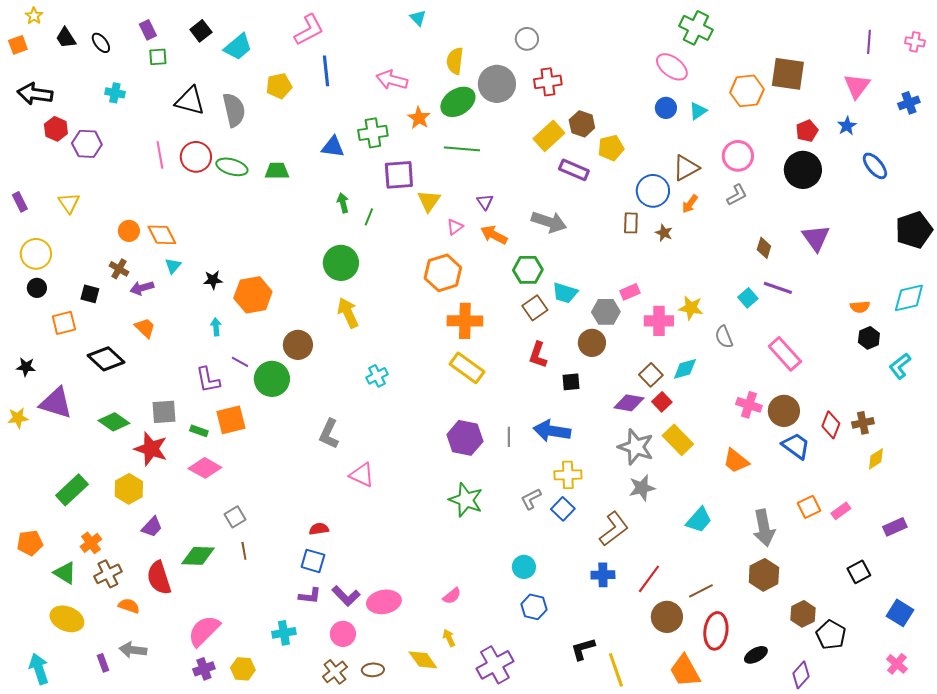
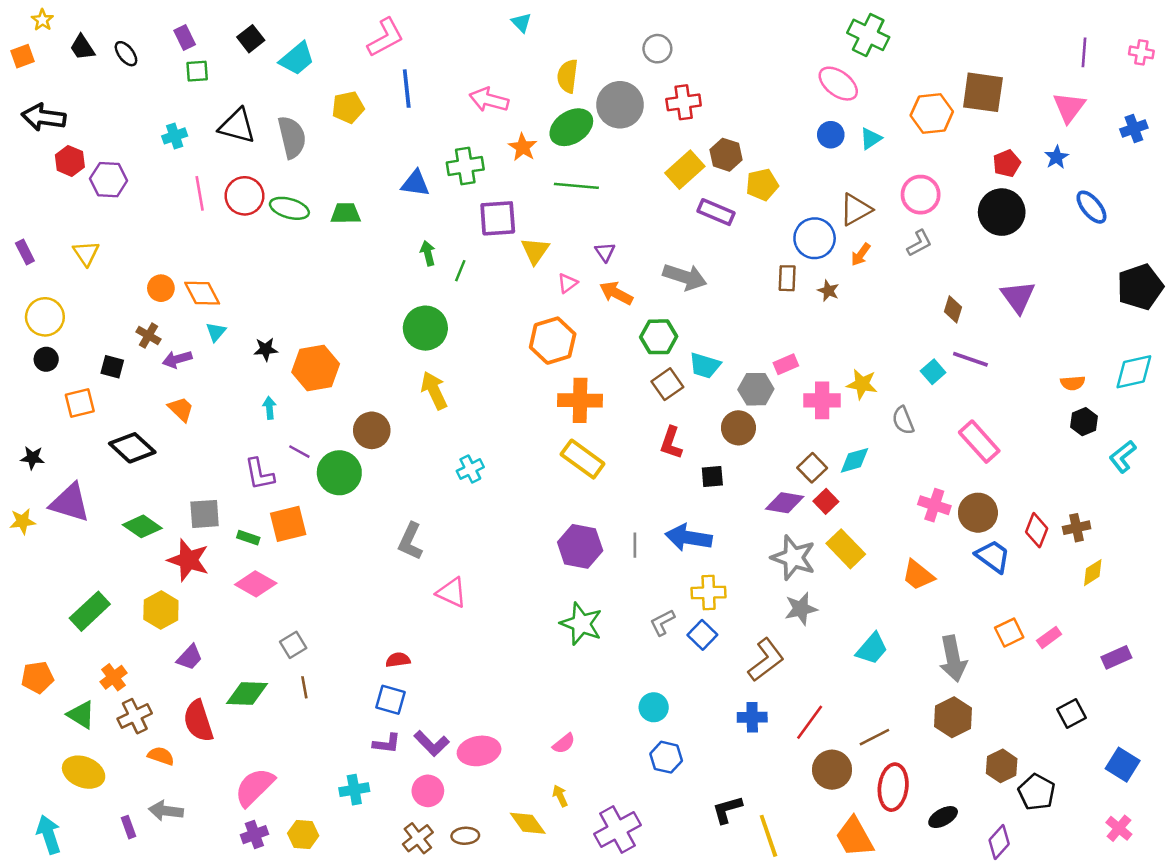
cyan cross: (115, 93) -> (175, 136), moved, turned -30

